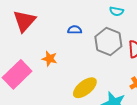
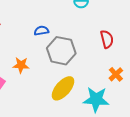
gray hexagon: (108, 41) -> (61, 51), moved

